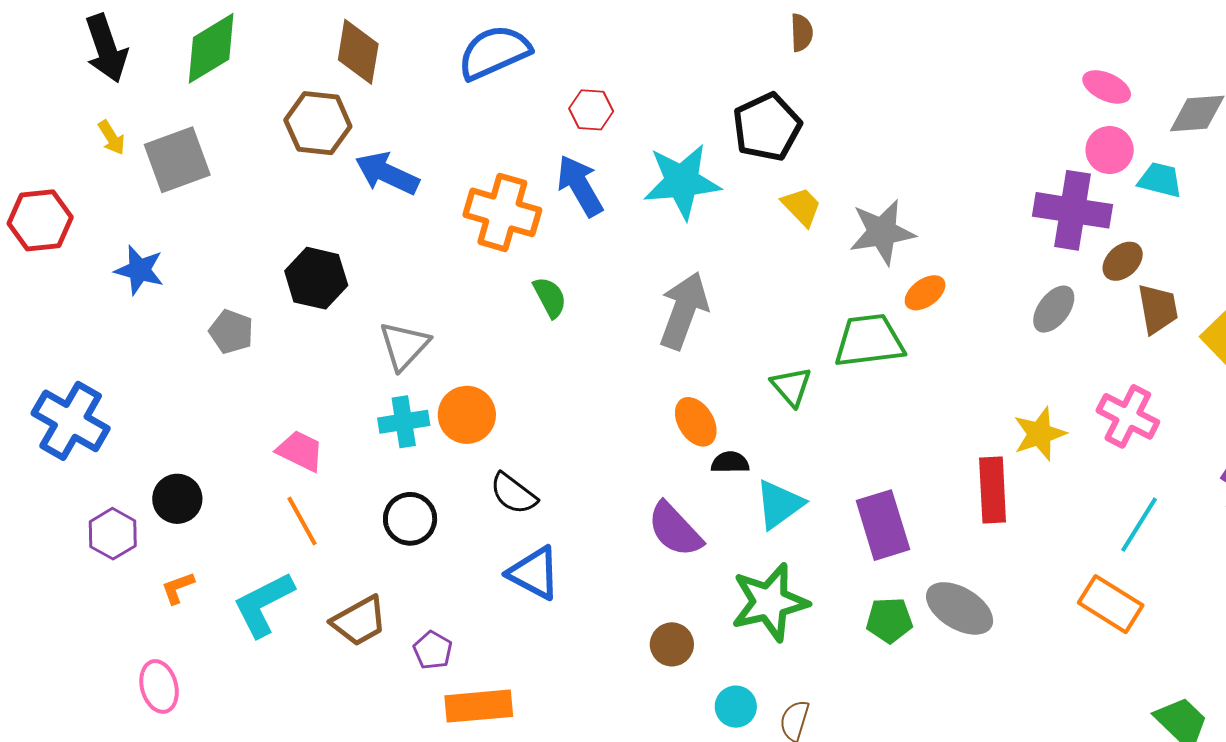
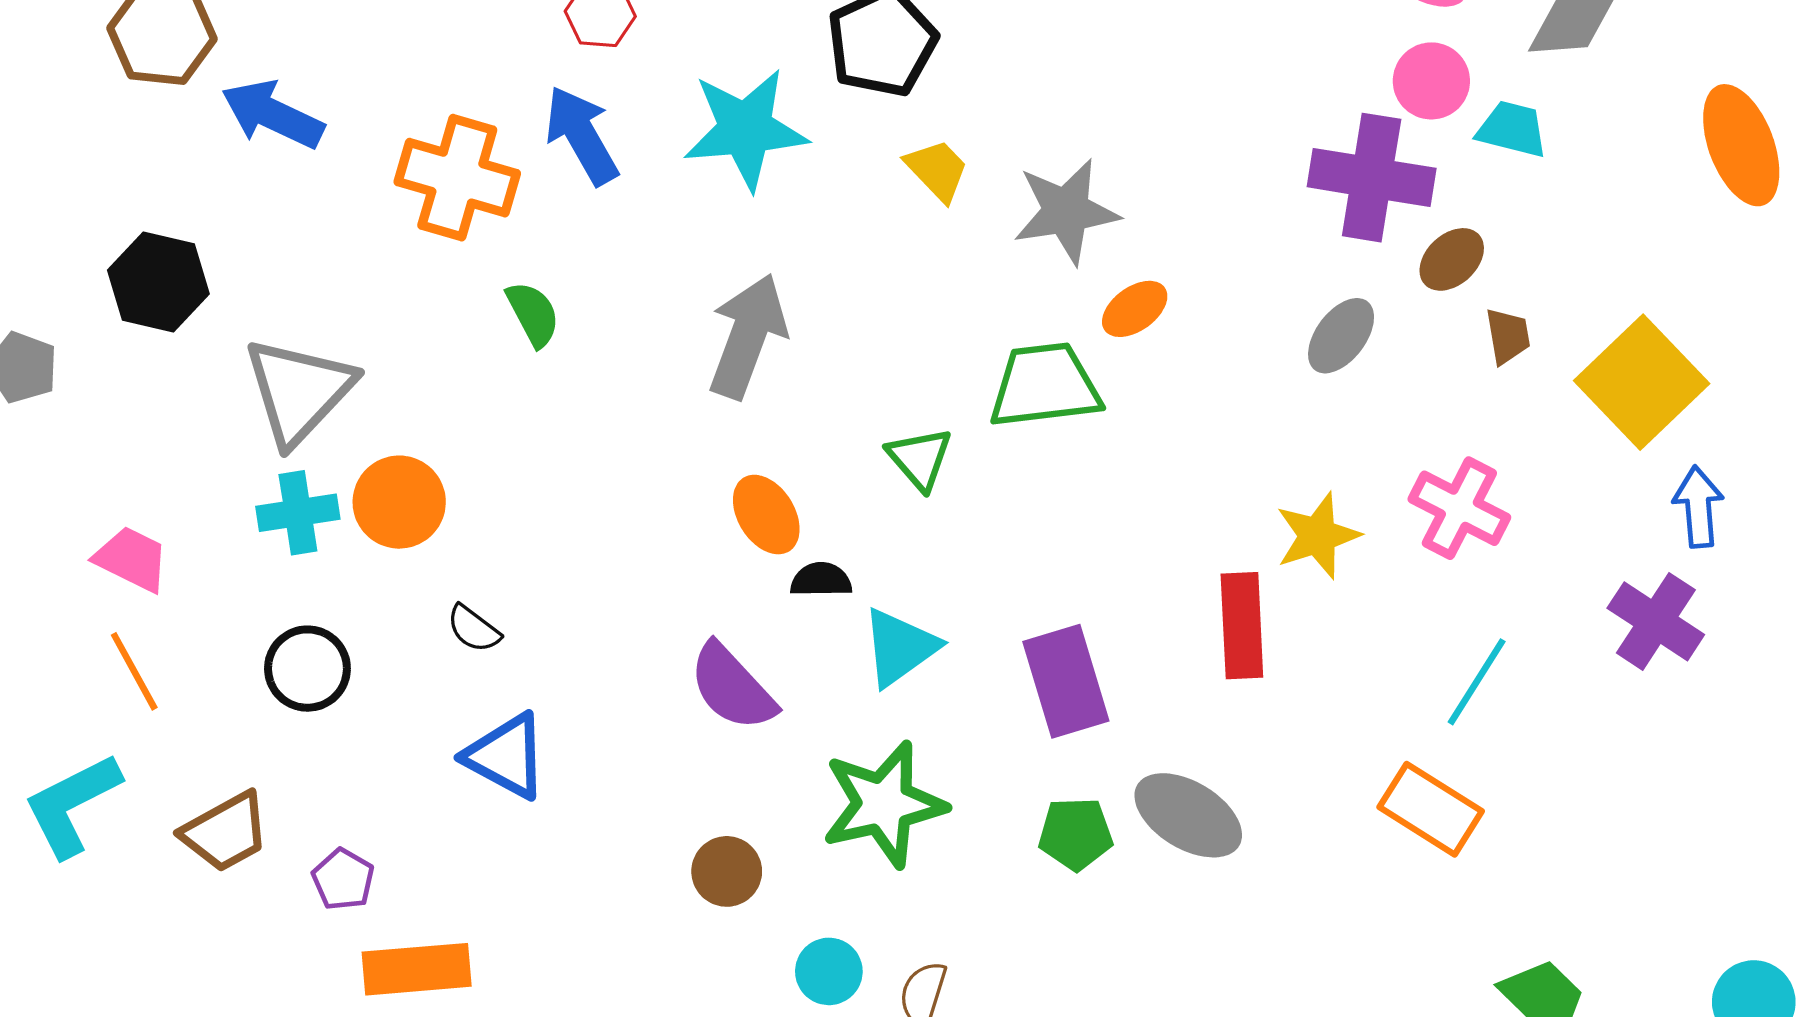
brown trapezoid: (1158, 309) -> (1508, 336), size x0.7
gray triangle: (404, 346) -> (299, 391), size x1.4
black semicircle: (513, 494) -> (474, 629), size x0.7

